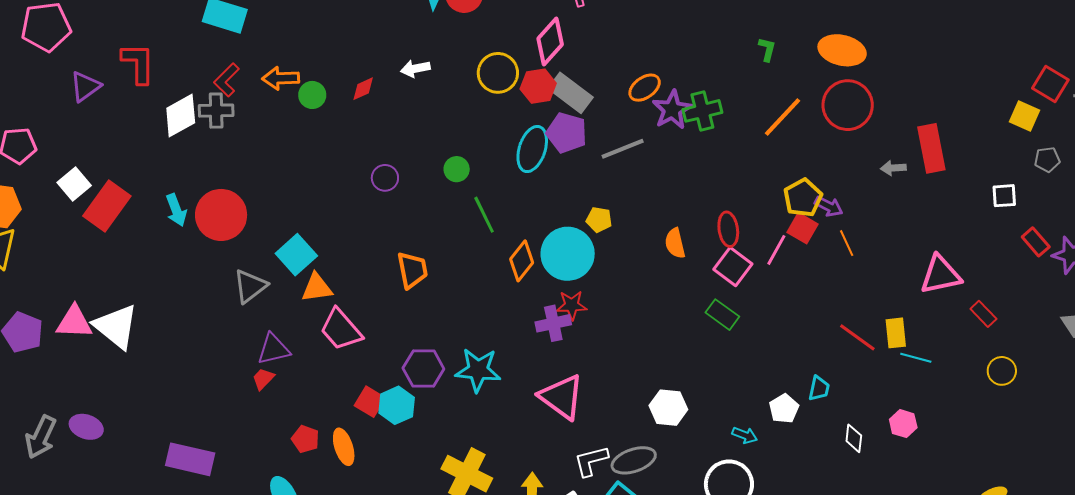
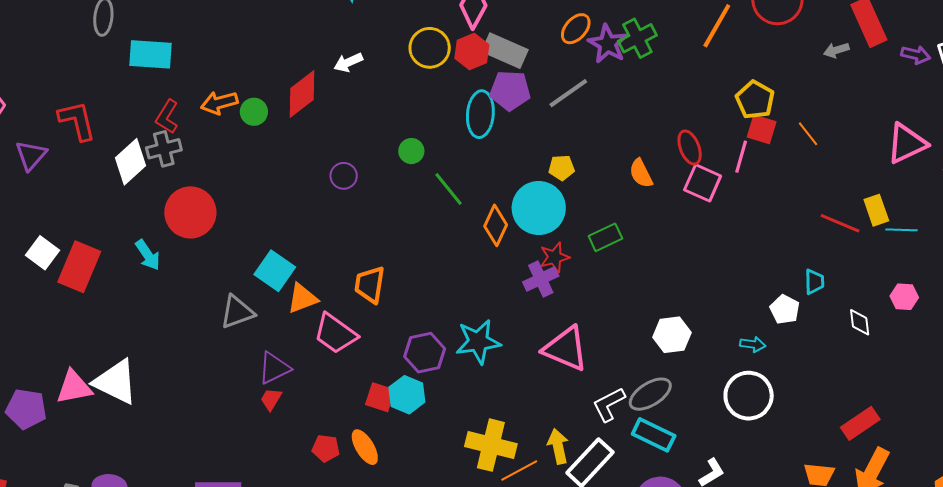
red diamond: (363, 89) -> (302, 94), size x1.8
purple arrow: (829, 206) -> (916, 55), moved
red circle: (221, 215) -> (190, 212), moved
orange trapezoid: (412, 270) -> (370, 285), moved, turned -147
gray triangle: (250, 286) -> (237, 312), turned 30
green rectangle: (722, 315) -> (605, 237), moved, turned -48

